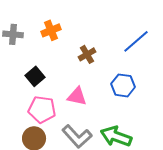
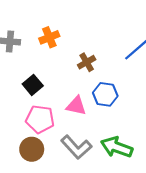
blue hexagon: (123, 85) -> (105, 94), moved

